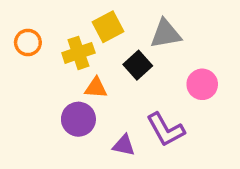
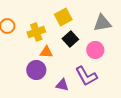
yellow square: (108, 27) -> (63, 17), moved
gray triangle: (166, 34) -> (102, 23), moved
pink circle: (202, 84) -> (95, 50), moved

